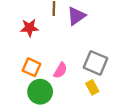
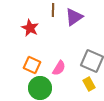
red star: (29, 28) -> (30, 28), turned 30

